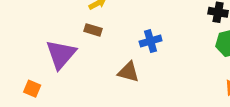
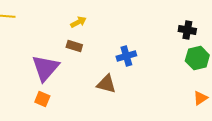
orange square: (32, 89) -> (42, 99), moved

